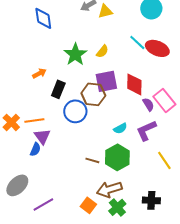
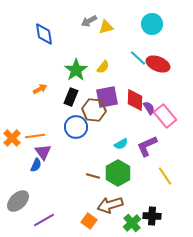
black rectangle: (58, 89) -> (71, 97), moved
purple semicircle: (148, 104) -> (149, 108), moved
green cross: (117, 207) -> (132, 223), moved

